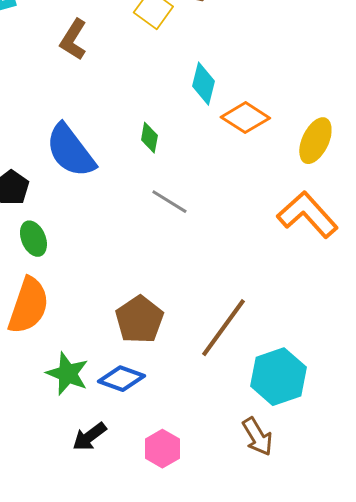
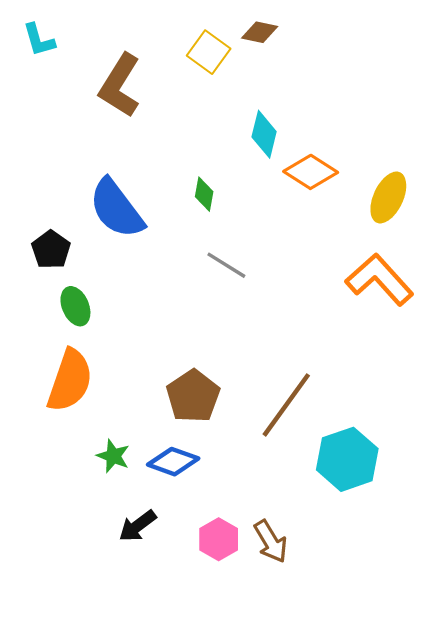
brown L-shape: (73, 40) -> (120, 85), size x1.4
green star: (67, 374) -> (113, 456), size x0.7
brown arrow: (257, 437) -> (271, 541), moved

